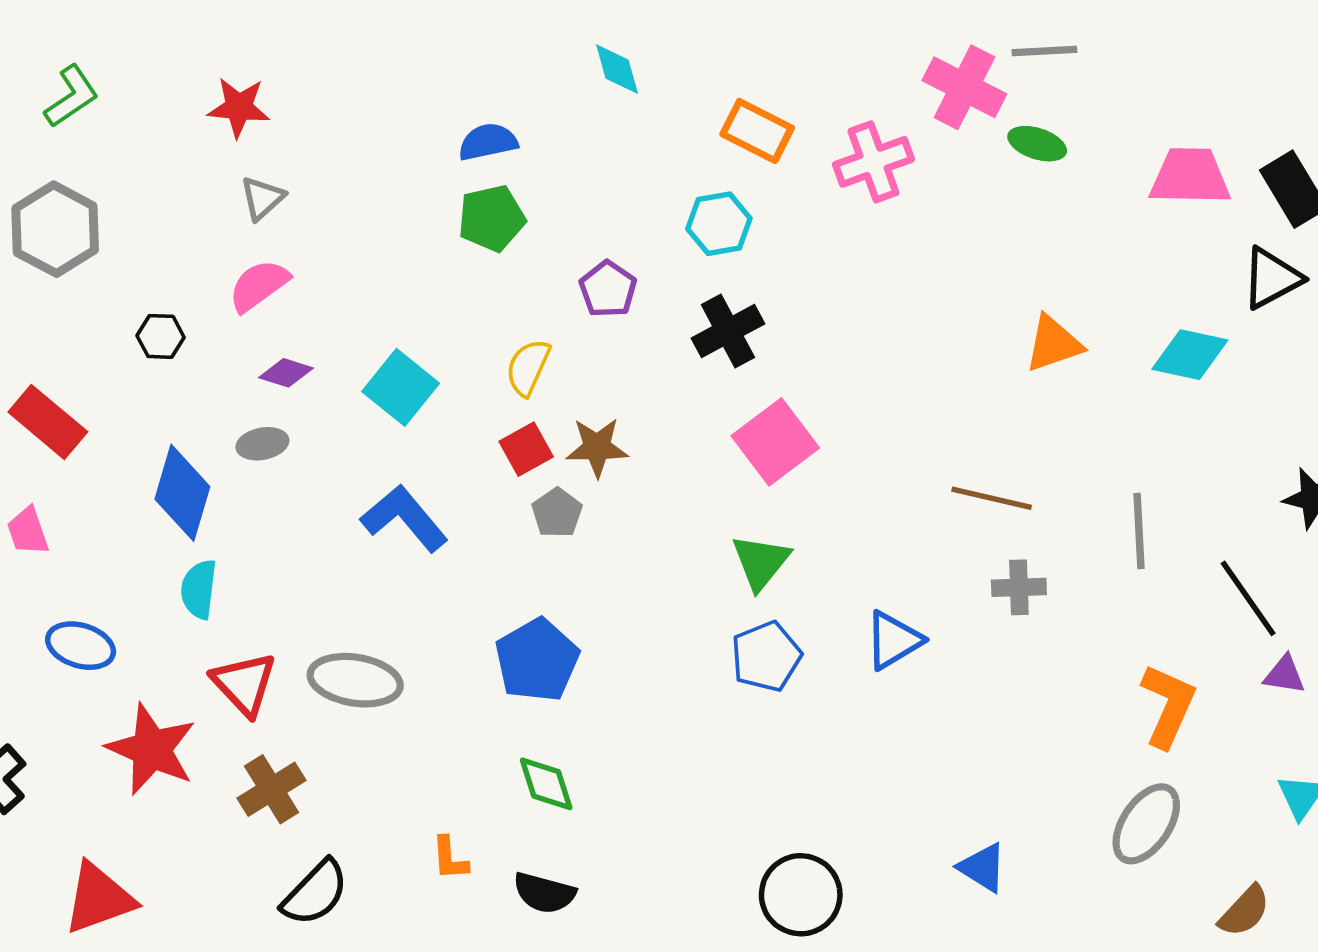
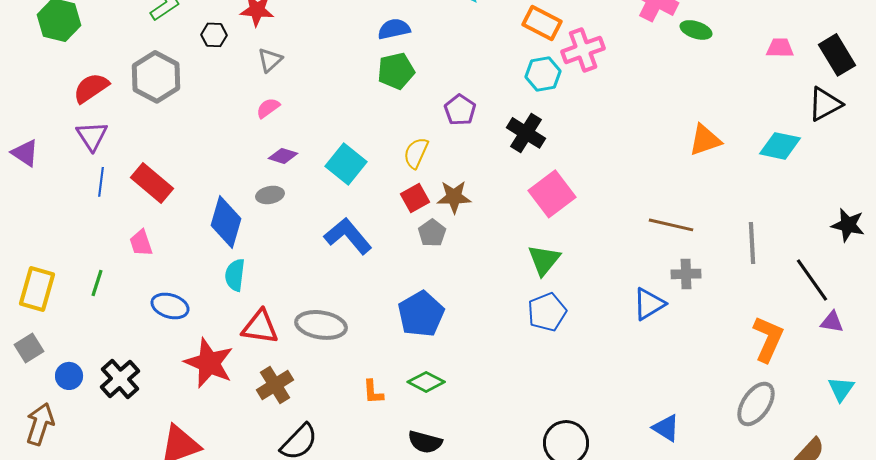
pink cross: (873, 162) -> (583, 50), moved
pink trapezoid: (1190, 176) -> (780, 48), size x0.6
cyan hexagon: (719, 224) -> (543, 74), moved
pink semicircle: (259, 286) -> (268, 108), size x0.7
black cross: (728, 331) -> (526, 133), turned -30
black hexagon: (161, 336) -> (214, 35), moved
blue triangle: (893, 640) -> (649, 304), moved
red triangle: (244, 684) -> (260, 327), turned -39
green diamond: (546, 784) -> (426, 382), turned -45
orange L-shape: (450, 858) -> (373, 392), moved

